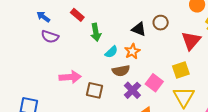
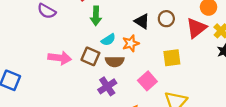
red triangle: (191, 41) -> (196, 28), moved
yellow square: (181, 70) -> (172, 58), moved
brown square: (94, 90) -> (90, 56), moved
purple cross: (132, 90) -> (107, 86), moved

